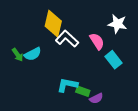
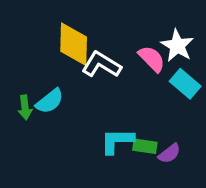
white star: (117, 24) -> (177, 46), moved, turned 30
green arrow: (18, 55) -> (25, 107), turned 40

